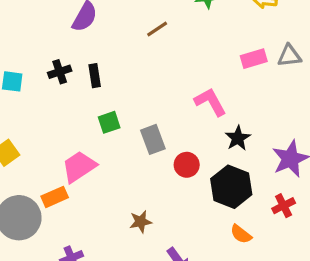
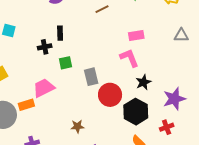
pink rectangle: (254, 59) -> (136, 35), moved
black cross: (60, 72) -> (45, 47), moved
red circle: (187, 165) -> (110, 95), size x1.5

